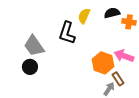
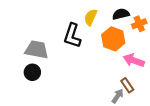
orange cross: (129, 22) -> (139, 24), turned -32
gray trapezoid: (34, 46) -> (37, 50), turned 135
orange hexagon: (103, 63) -> (113, 39), moved

